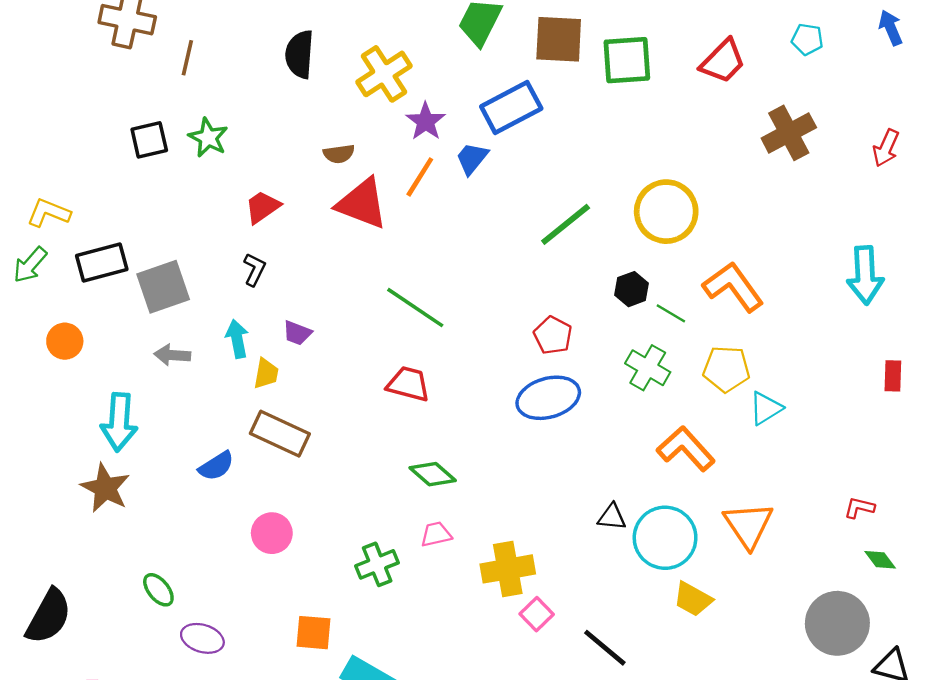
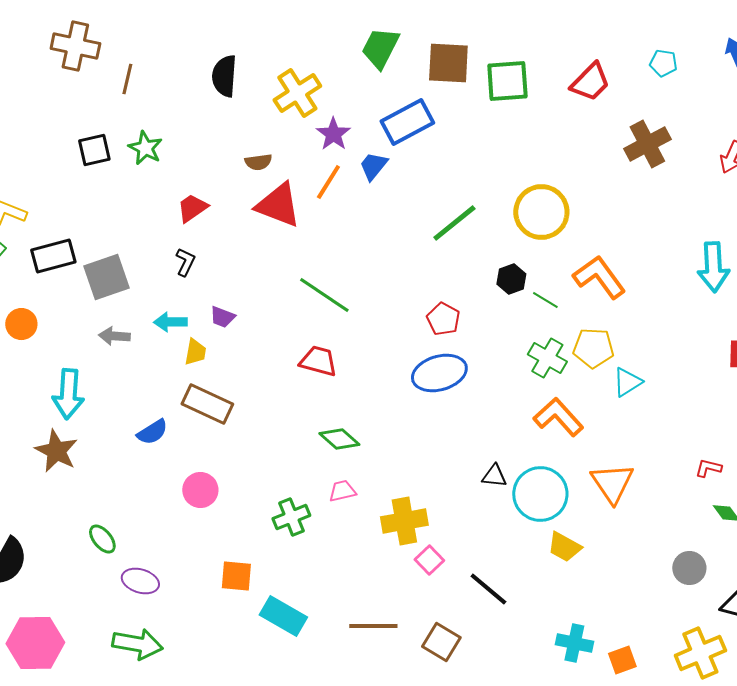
cyan arrow: (237, 339) -> (170, 322), turned -80
green cross: (648, 368) -> (547, 358), moved
gray circle: (837, 623) -> (689, 568), size x0.6

